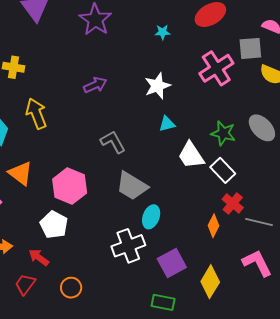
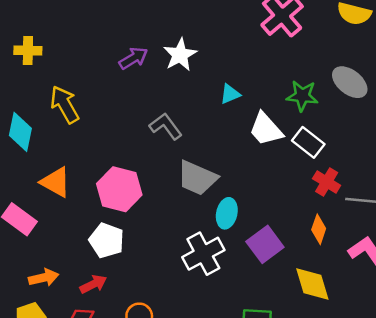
white star: (157, 86) -> (180, 55), moved
orange diamond: (214, 226) -> (319, 229), moved
red arrow: (39, 257) -> (93, 284), turned 125
purple square: (172, 263) -> (265, 244), moved
yellow diamond: (210, 282) -> (312, 284), turned -40

